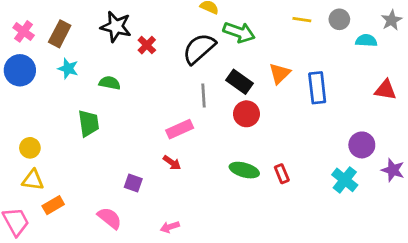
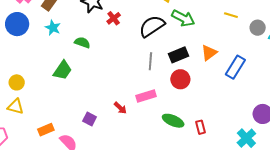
gray circle: (339, 19) -> (258, 28), moved
black rectangle: (239, 82) -> (178, 55), turned -66
blue rectangle: (317, 88) -> (235, 67), turned 30
green trapezoid: (89, 123) -> (63, 70), turned 35
pink rectangle: (180, 129) -> (146, 96), moved
orange rectangle: (53, 205) -> (46, 130), moved

